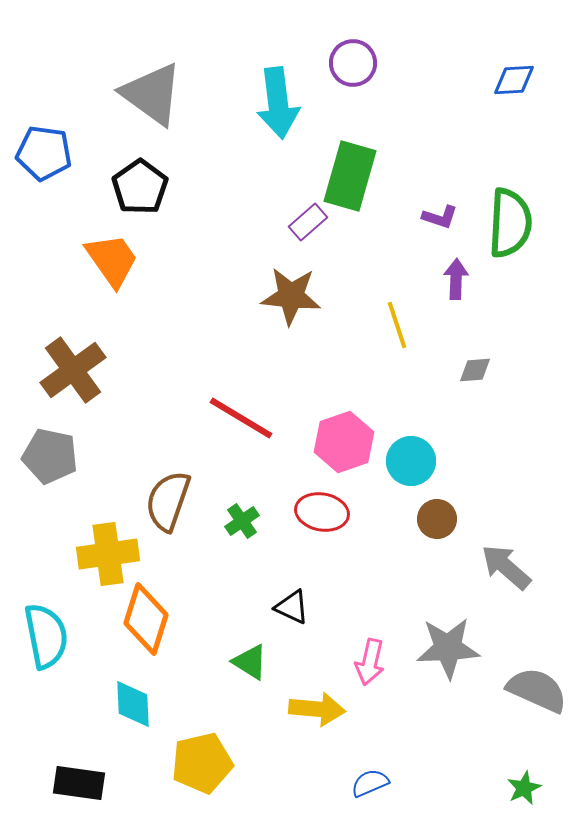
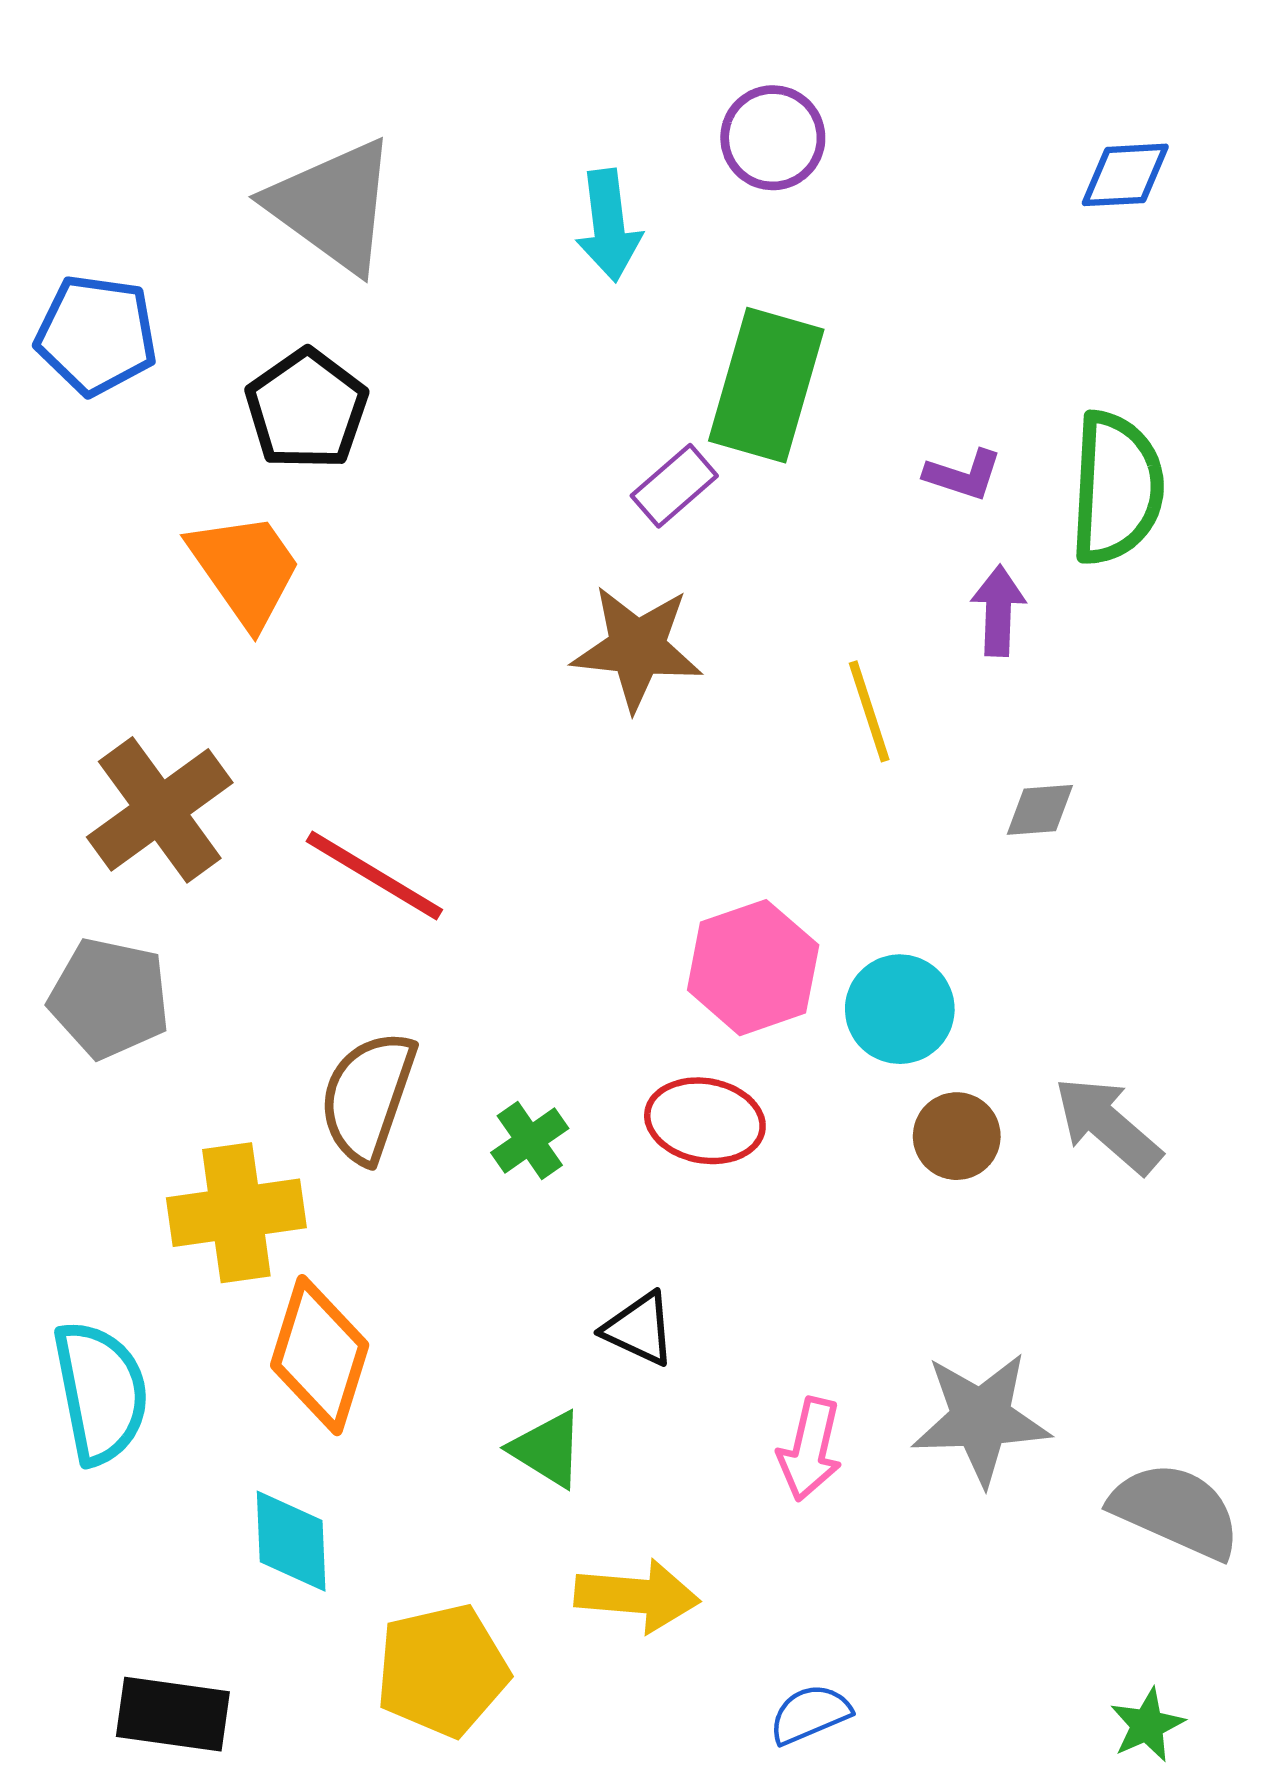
cyan arrow: (278, 103) -> (609, 225), size x0.7
red line: (241, 418) -> (374, 876), moved
gray arrow: (506, 567) -> (1108, 1125), moved
yellow arrow: (317, 709) -> (637, 1596), moved

